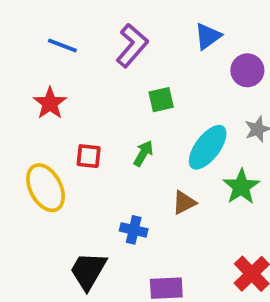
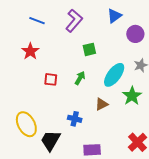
yellow ellipse: (46, 188) -> (26, 124), moved

